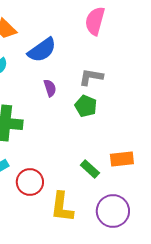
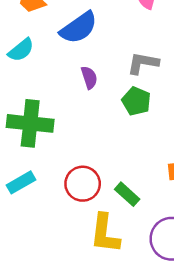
green rectangle: (90, 169) -> (127, 194), moved
red circle: (30, 182) -> (83, 184), moved

